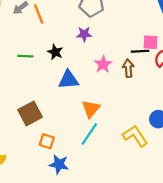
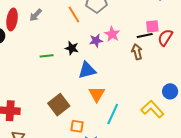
orange line: (39, 14) -> (74, 14), moved
purple star: (84, 34) -> (96, 41), moved
pink star: (103, 64) -> (112, 34), moved
orange triangle: (91, 109) -> (97, 94), moved

